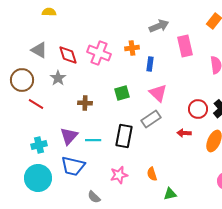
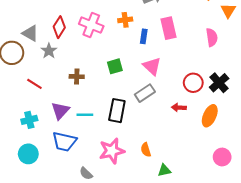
pink rectangle: (185, 46) -> (168, 28), moved
gray triangle: (39, 50) -> (30, 33), moved
red diamond: (68, 55) -> (59, 27), turned 50
red line: (36, 104) -> (34, 84), moved
pink star: (119, 175) -> (112, 151), size x1.4
cyan circle: (38, 178) -> (28, 154), size x0.7

